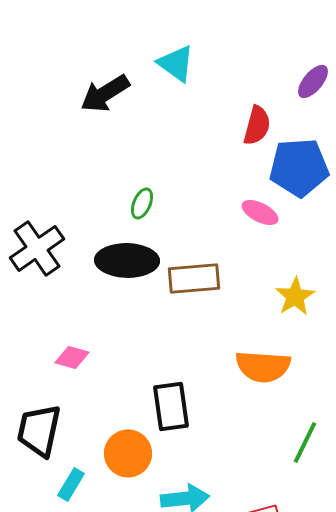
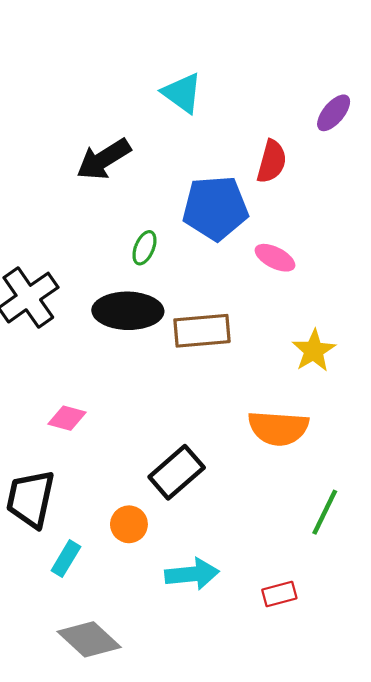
black arrow: (105, 93) -> (104, 159), moved
blue pentagon: (299, 167) -> (215, 208), moved
black rectangle: (171, 406) -> (177, 472), turned 57
orange circle: (128, 453) -> (129, 524), size x0.7

